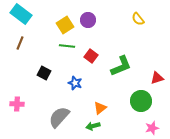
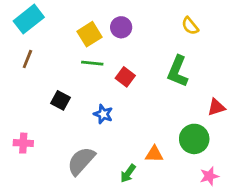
cyan rectangle: (21, 14) -> (29, 19), turned -75
green L-shape: (121, 66) -> (178, 71), moved, turned 135
orange triangle: (100, 108) -> (154, 154), moved, turned 40
green arrow: (93, 126) -> (128, 173), turned -40

